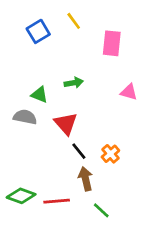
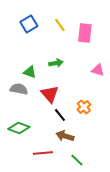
yellow line: (74, 21) -> (60, 25), moved
orange cross: (110, 154) -> (84, 107), moved
brown arrow: (85, 179) -> (65, 136), turned -60
green diamond: (21, 196) -> (19, 128), moved

